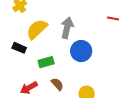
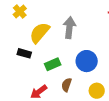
blue circle: (81, 51) -> (87, 61), moved
brown semicircle: (57, 84) -> (66, 85), turned -112

